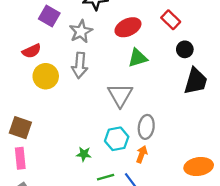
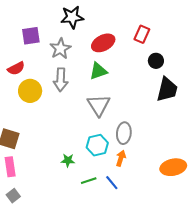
purple square: (49, 16) -> (31, 36), turned -36
red rectangle: (171, 20) -> (142, 34), turned 72
green triangle: (138, 58) -> (98, 71), moved

